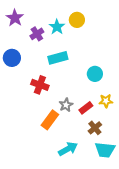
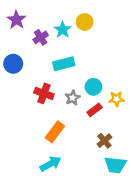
cyan circle: (95, 74) -> (93, 87), moved
yellow star: (106, 101) -> (116, 99), moved
gray star: (66, 105) -> (73, 98), moved
red rectangle: (86, 108) -> (95, 110), moved
cyan arrow: (68, 149) -> (51, 164), moved

